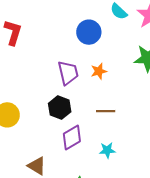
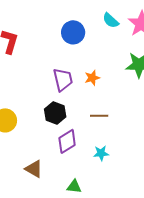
blue circle: (89, 32) -> (73, 32), moved

